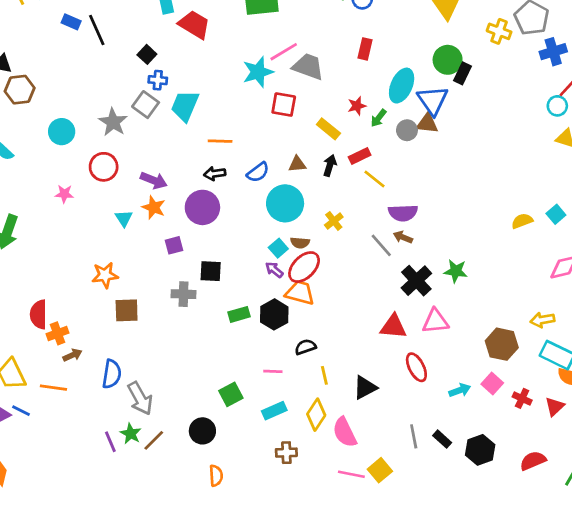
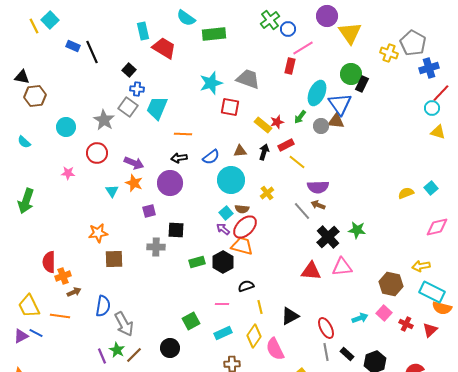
pink line: (284, 52) -> (303, 48), moved
red star: (357, 106) -> (277, 122), moved
red ellipse: (416, 367) -> (326, 328), moved

